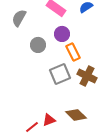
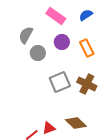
gray semicircle: (19, 18) -> (26, 35), moved
orange rectangle: (73, 52) -> (87, 48), moved

